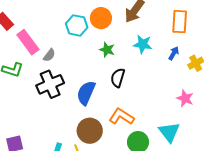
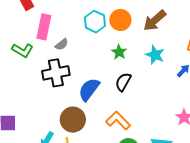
pink rectangle: (28, 42) -> (44, 27), turned 35
brown circle: (90, 131) -> (73, 120), moved

